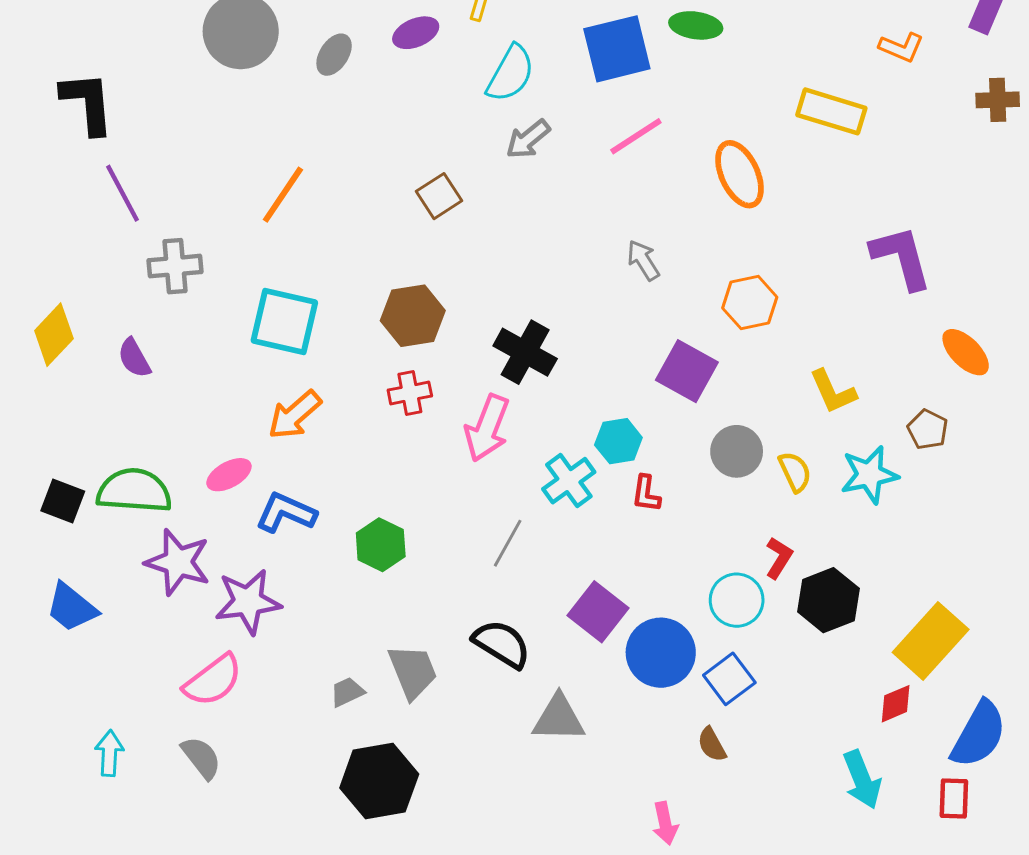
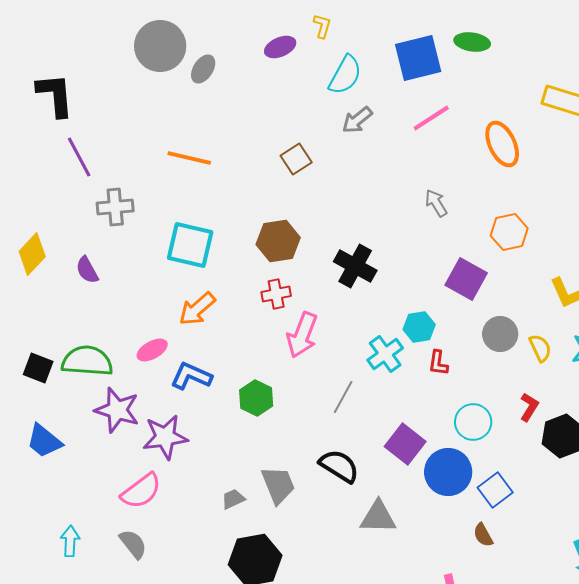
gray ellipse: (334, 55) -> (203, 69), moved
orange line: (283, 195) -> (189, 158), turned 69
pink arrow: (487, 428) -> (302, 335), moved
cyan circle: (737, 600) -> (473, 422), moved

